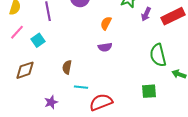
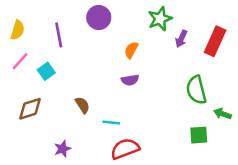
red rectangle: (173, 16) -> (215, 41), turned -40
brown semicircle: (67, 67) -> (82, 105), turned 136
cyan line: (81, 87) -> (111, 123), moved
green square: (149, 91) -> (199, 135), moved

